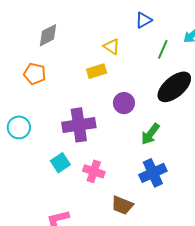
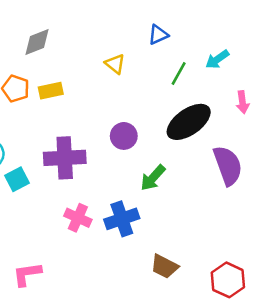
yellow rectangle: (97, 71) -> (51, 91), moved
cyan square: (60, 163) -> (17, 179), moved
blue cross: (153, 173) -> (122, 219), moved
brown trapezoid: (122, 205) -> (164, 266), moved

